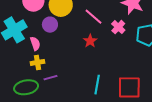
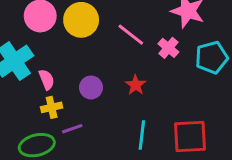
purple circle: (50, 25) -> (91, 87), moved
red star: (90, 41) -> (136, 85), moved

